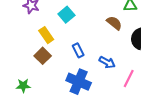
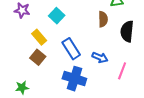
brown semicircle: (114, 23) -> (103, 19), turned 56
blue rectangle: (78, 50) -> (71, 49), size x1.5

